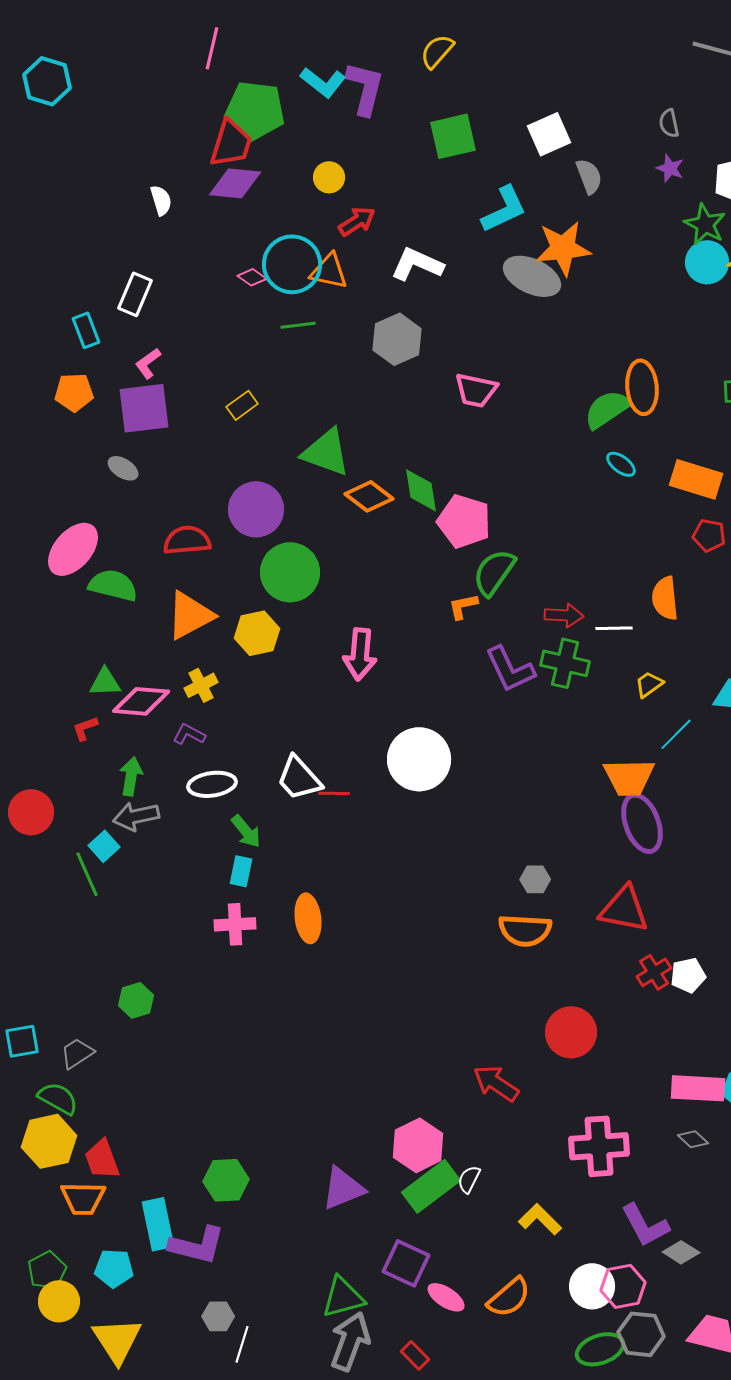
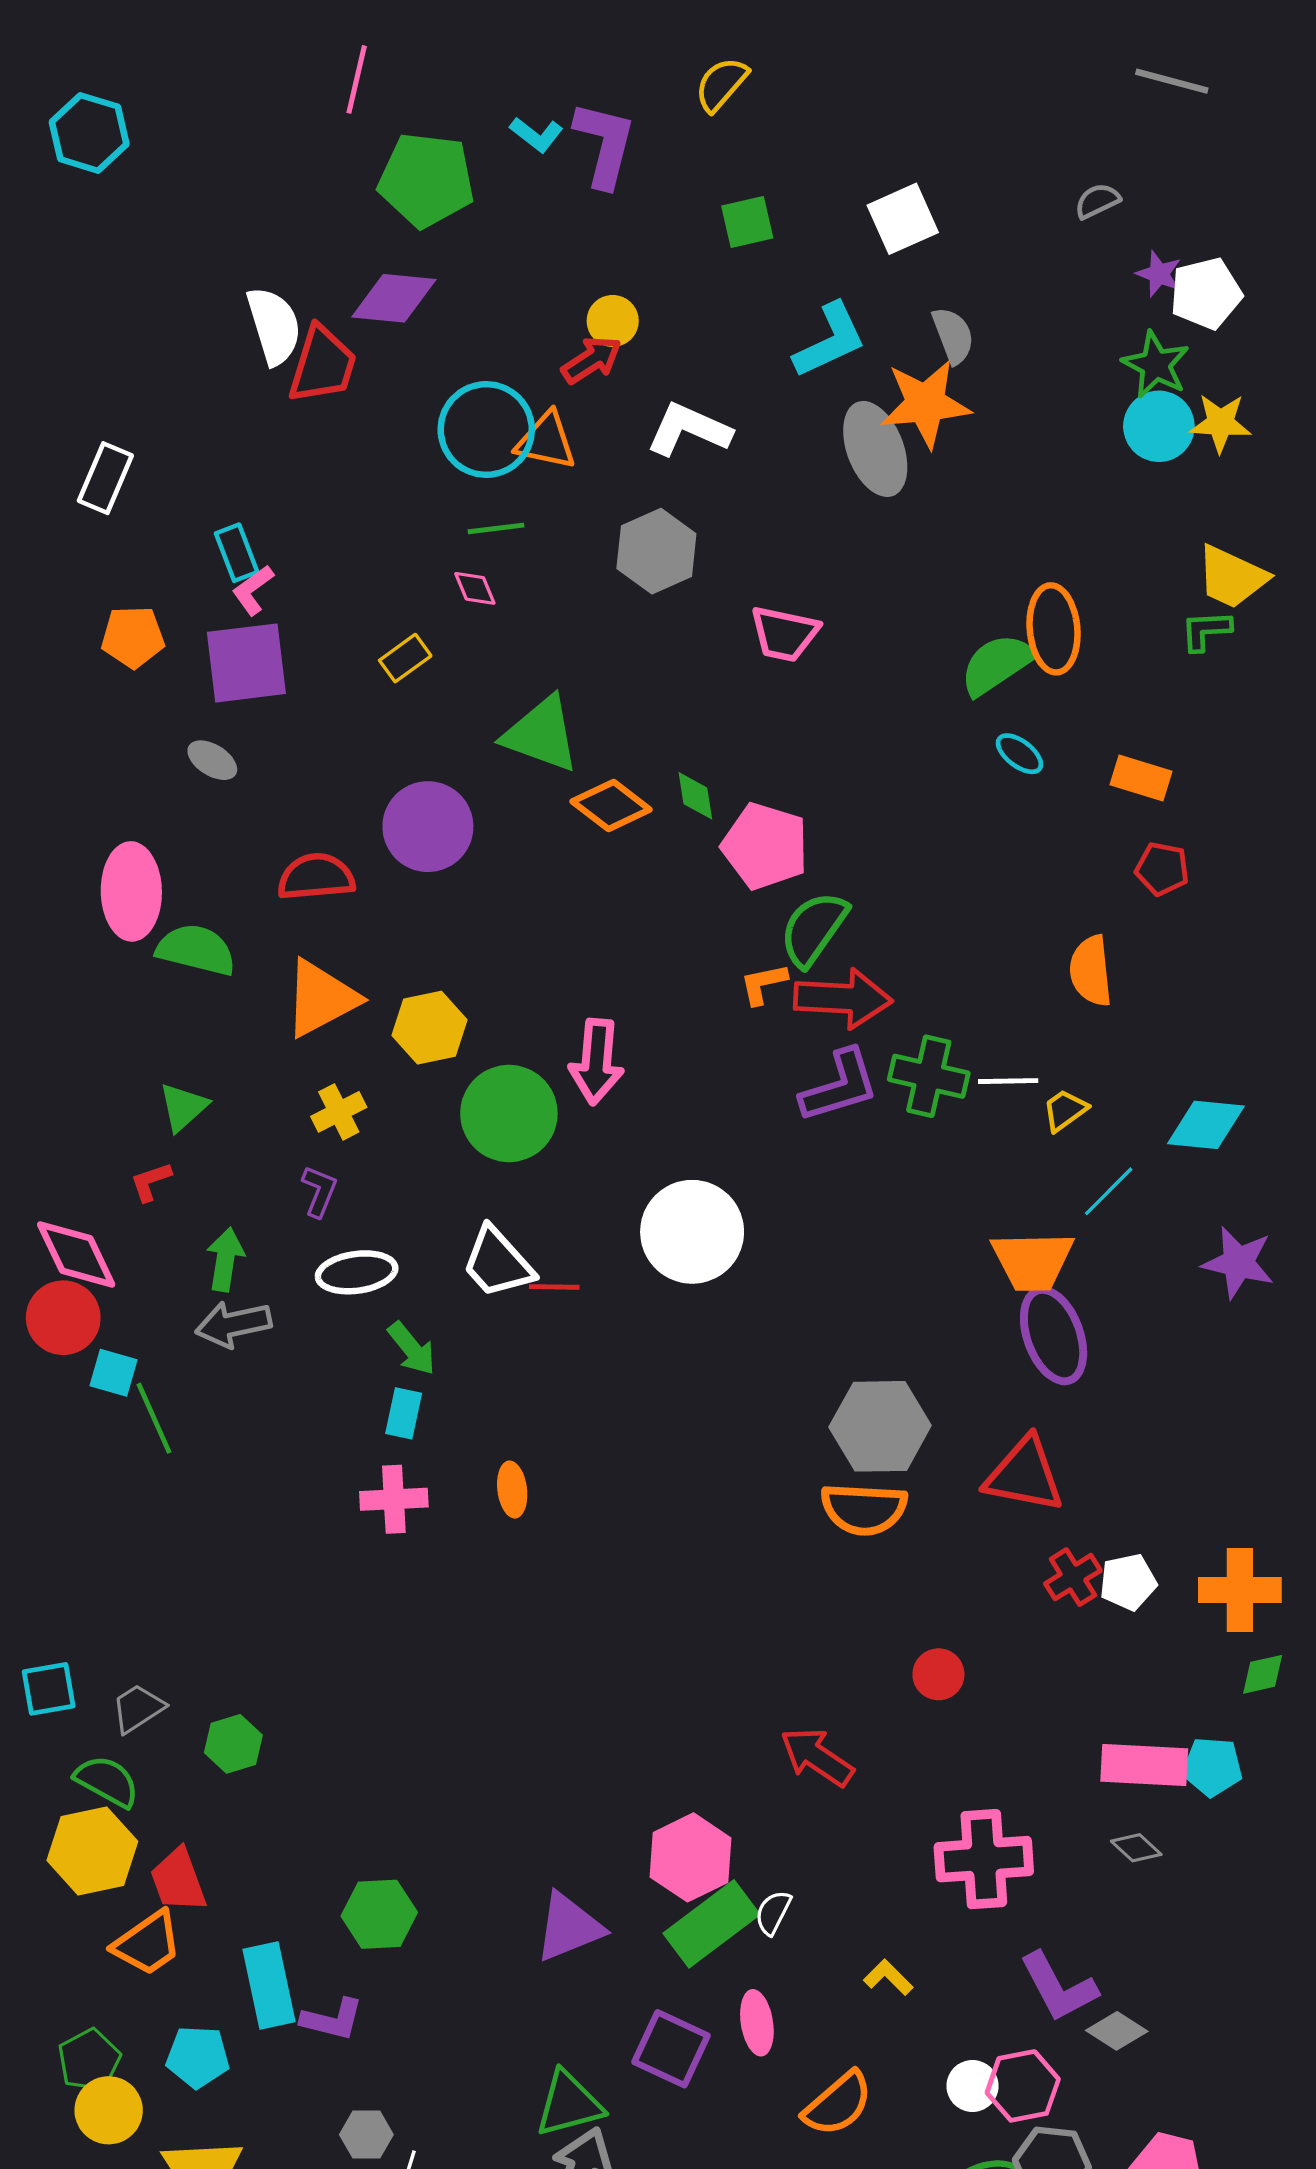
cyan L-shape: (323, 82) -> (536, 135), size x0.7
gray semicircle: (669, 123) -> (1097, 201), turned 76
green square: (453, 136) -> (747, 222), size x0.7
red trapezoid: (231, 143) -> (323, 365), moved
purple star: (670, 168) -> (1159, 274), moved
gray semicircle: (589, 176) -> (953, 336), moved
yellow circle: (329, 177) -> (613, 321), moved
white semicircle: (161, 200) -> (274, 326), size x1.6
gray ellipse: (532, 276) -> (875, 449), turned 44
pink diamond: (252, 277) -> (475, 588), moved, turned 32
white rectangle: (135, 294) -> (105, 478), moved
cyan rectangle: (86, 330) -> (237, 553), moved
orange rectangle: (696, 479) -> (1141, 778), size x0.7
green diamond: (421, 490) -> (695, 796), size x0.7
pink ellipse: (73, 549) -> (131, 891), turned -42
green circle: (290, 572) -> (509, 1113), moved
red arrow: (564, 615) -> (843, 998), moved, size x1.5
white line: (614, 628) -> (1008, 1081), moved
purple L-shape: (510, 669) -> (840, 1086), turned -82
green triangle: (105, 682) -> (183, 1107), turned -40
pink diamond: (141, 701) -> (76, 1255), moved, turned 60
purple L-shape: (189, 734) -> (319, 1191), turned 84
cyan square: (104, 846) -> (113, 1373), moved, turned -32
gray hexagon: (535, 879) -> (880, 1426), size x2.0
orange ellipse: (308, 918) -> (512, 1490), size x0.7
green hexagon: (136, 1000) -> (233, 1744), moved
red circle: (571, 1032) -> (938, 1674), size x0.6
orange trapezoid: (83, 1198) -> (147, 1943), turned -36
yellow L-shape: (540, 1219) -> (888, 1977), size x0.7
purple L-shape: (197, 1245) -> (332, 2020), size x0.7
white circle: (592, 1286) -> (972, 2086), size x0.7
pink ellipse: (446, 1297) -> (757, 2023), moved, turned 48

